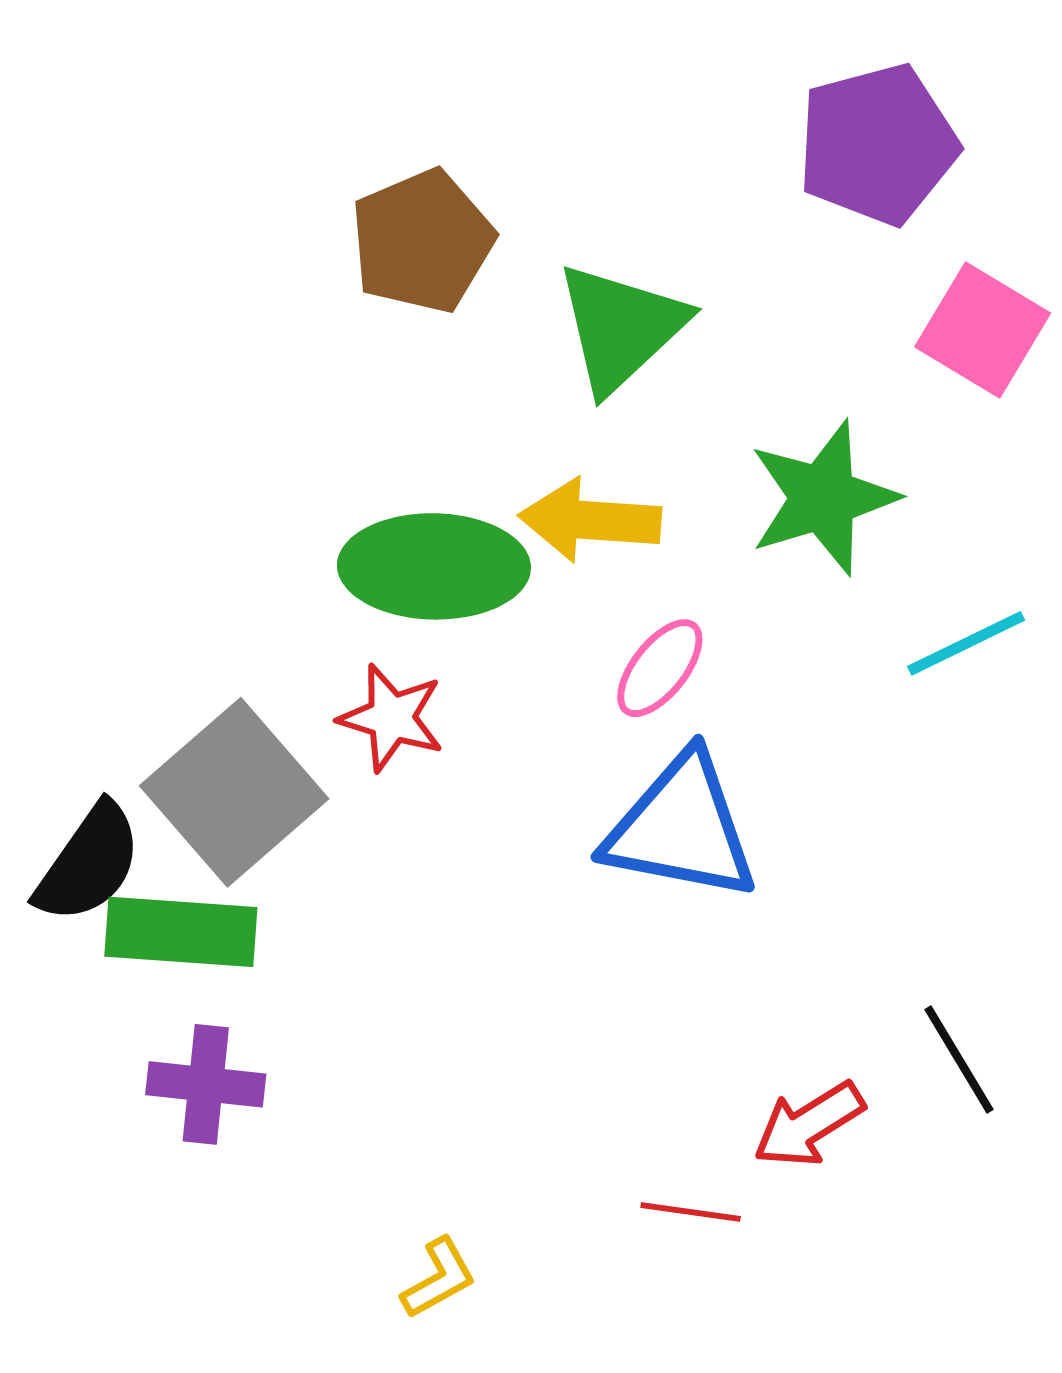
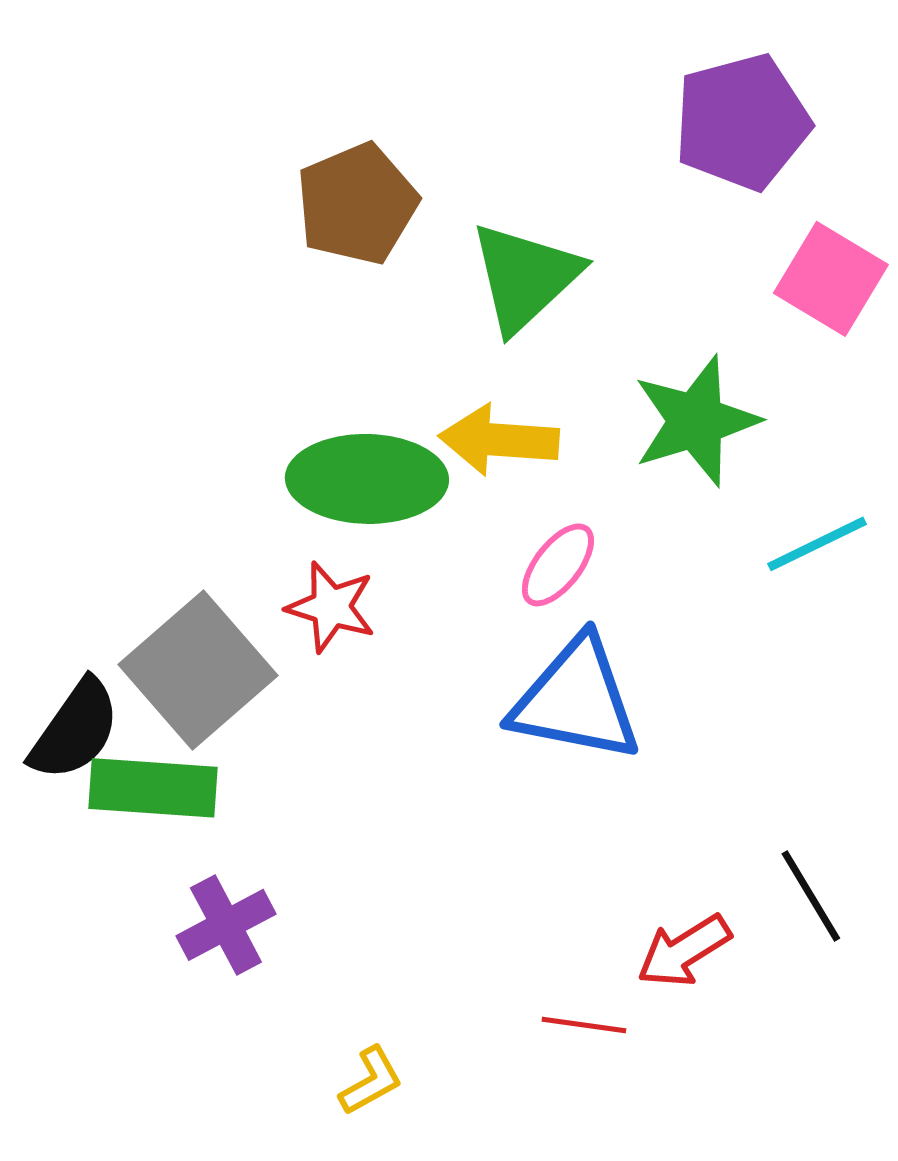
purple cross: (206, 1084) -> (226, 925), moved, turned -34

